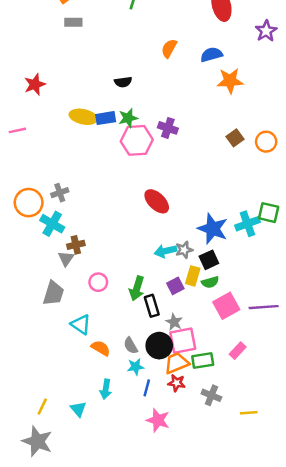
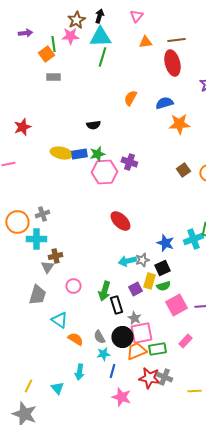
cyan cross: (52, 224) -> (36, 239), turned -30
blue star: (213, 229) -> (165, 243), size x0.7
red star: (177, 383) -> (149, 378), moved, size x1.5

